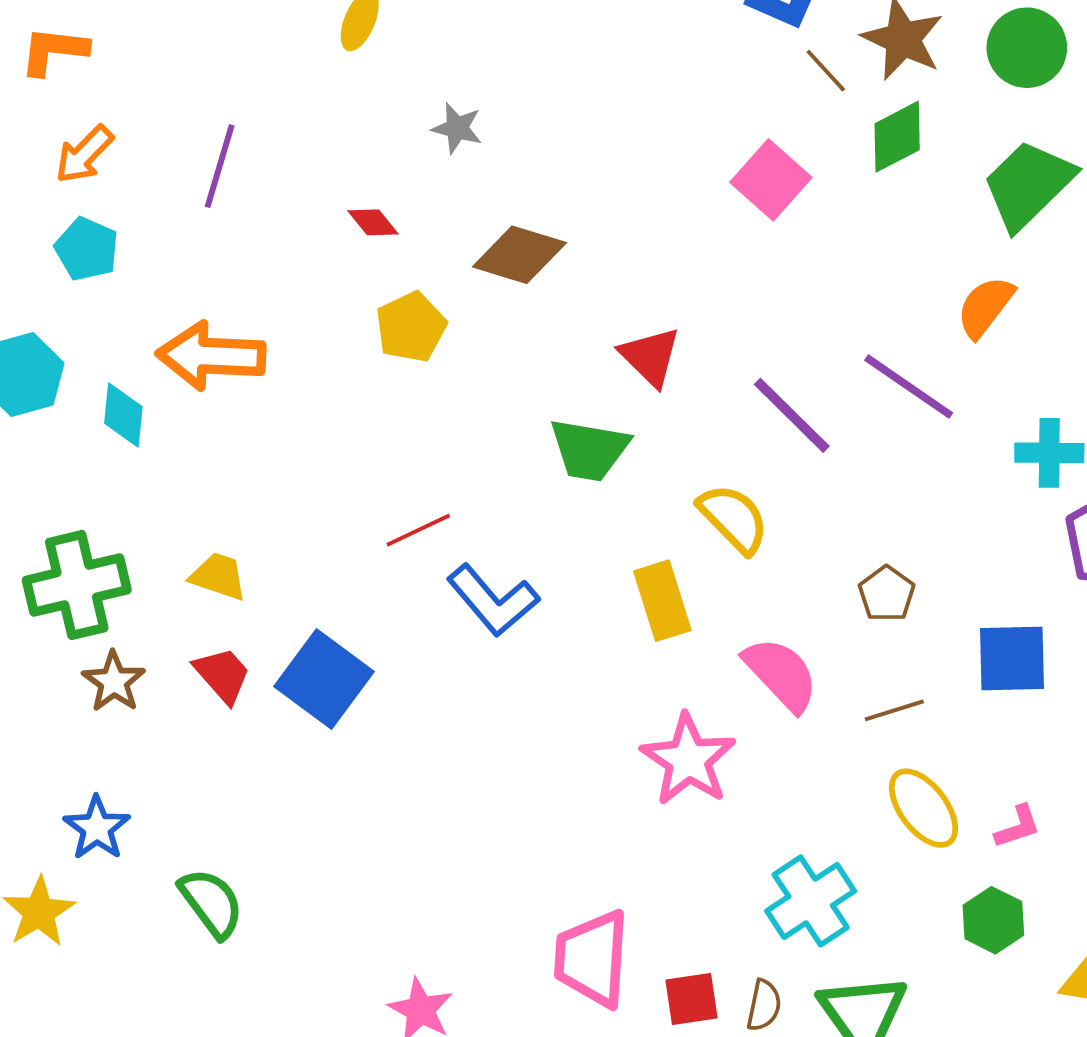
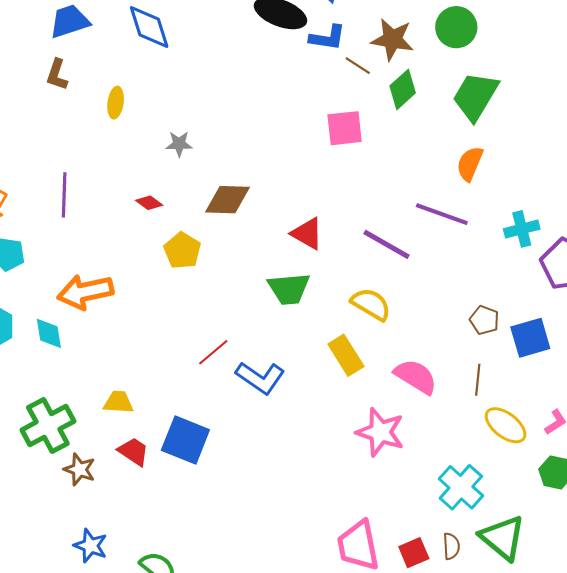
pink square: (771, 180) -> (345, 128), turned -33
brown pentagon: (887, 594) -> (484, 320), moved
brown line: (894, 710) -> (478, 380), turned -52

